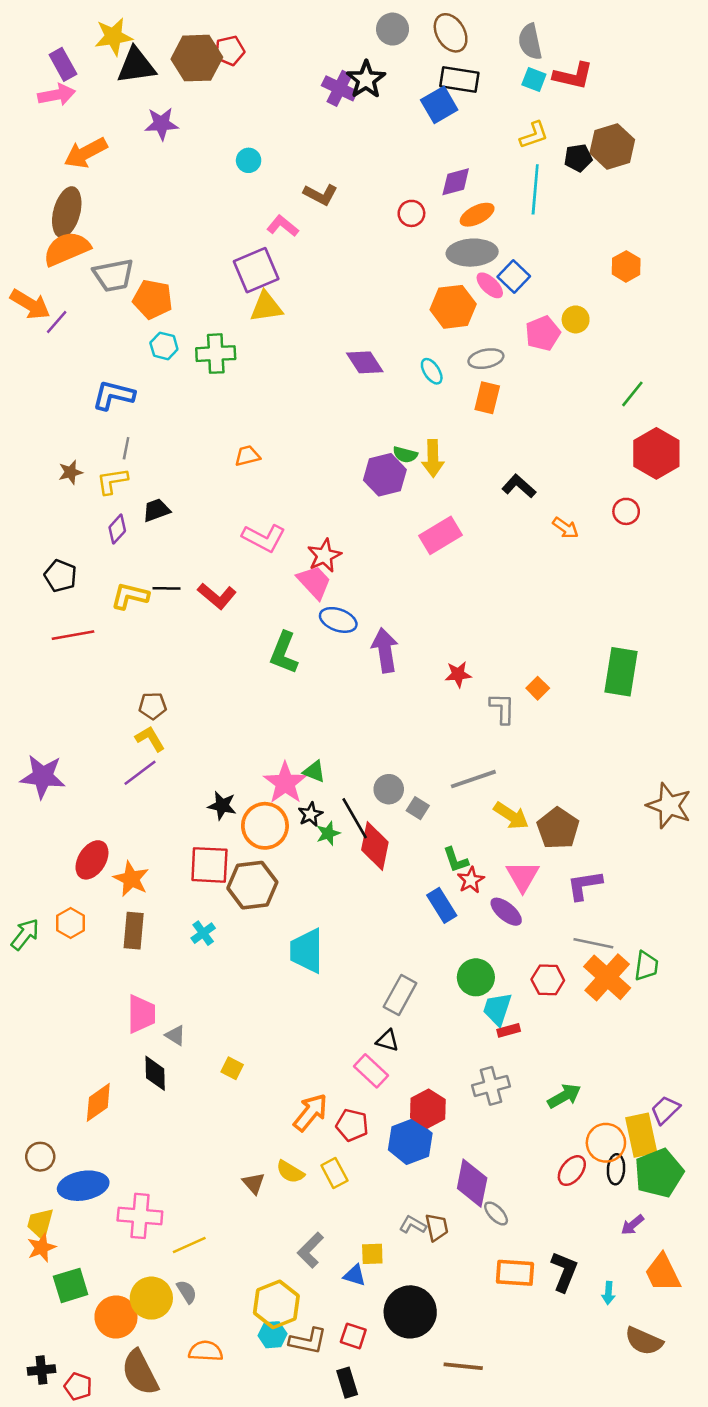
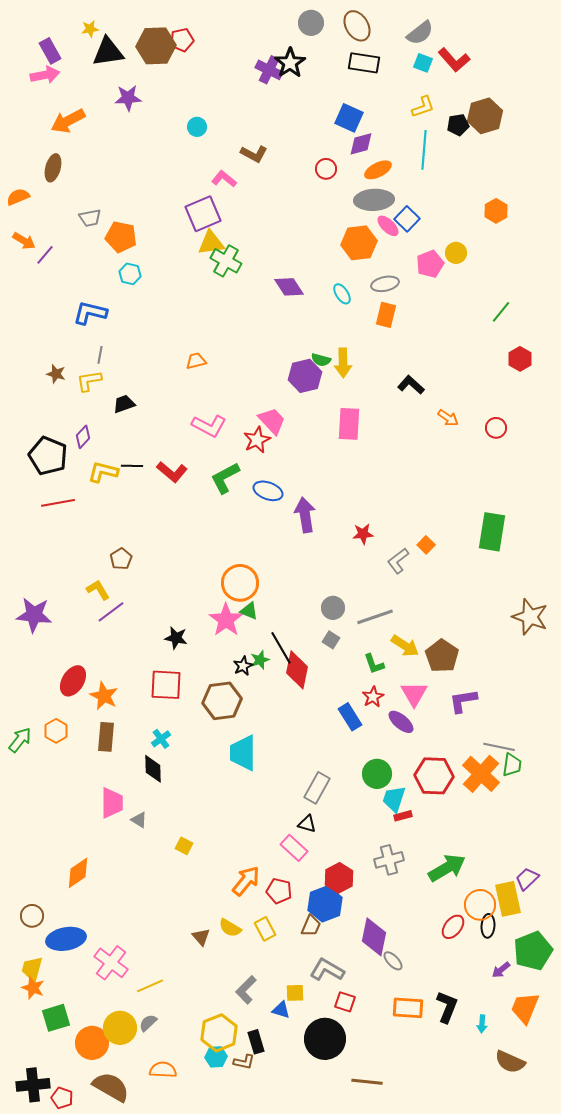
yellow star: (113, 37) -> (90, 29), size x0.6
gray semicircle: (530, 42) -> (420, 33), turned -116
red L-shape: (573, 76) -> (454, 60), turned 36
blue square: (439, 105) -> (349, 118), moved, turned -36
brown ellipse: (67, 212) -> (53, 168), size x0.7
orange semicircle: (67, 249) -> (18, 197), moved, size x0.6
gray trapezoid: (113, 275) -> (90, 218), size x0.7
orange arrow: (30, 304) -> (24, 241), size x0.7
green cross: (216, 354) -> (226, 261), moved, turned 32
red hexagon: (656, 453) -> (520, 359), size x0.6
brown star: (71, 472) -> (56, 374), turned 30
red circle: (626, 511) -> (496, 428), moved
purple diamond: (117, 529) -> (83, 437), moved
pink rectangle: (440, 535) -> (349, 424), turned -56
black pentagon: (60, 576) -> (48, 456), size x1.5
pink trapezoid: (314, 582) -> (272, 421), moved
green L-shape: (284, 653) -> (225, 478), moved, turned 40
brown pentagon: (153, 706) -> (121, 559), turned -30
gray L-shape: (502, 708) -> (398, 561), turned -128
yellow L-shape: (150, 739) -> (98, 590), moved
gray circle: (389, 789) -> (333, 608), moved
brown star: (669, 806) -> (530, 617), moved
black star: (310, 814) -> (243, 666), moved
orange circle: (265, 826) -> (240, 583), moved
green L-shape: (456, 860) -> (374, 664), moved
brown hexagon: (252, 885) -> (222, 701), moved
gray line: (593, 943) -> (499, 747), moved
red hexagon: (548, 980) -> (434, 776), size x1.5
black diamond: (155, 1073) -> (153, 769), moved
green arrow: (564, 1096) -> (447, 868), size x1.4
green pentagon: (659, 1173) -> (533, 951), moved
pink cross: (140, 1216) -> (111, 963), turned 32
gray L-shape: (413, 1225) -> (327, 970), size x1.6
brown trapezoid: (437, 1227) -> (311, 926), moved, turned 35
orange star: (41, 1248) -> (33, 988), turned -30
orange trapezoid: (663, 1273) -> (525, 1008), turned 48
gray semicircle: (187, 1292) -> (148, 1023), turned -102
red square: (353, 1336) -> (345, 1002), moved
brown L-shape: (308, 1341) -> (244, 1062), size x0.7
black cross: (41, 1370) -> (33, 1085), size x1.5
brown semicircle: (140, 1373) -> (111, 1087), turned 147
black rectangle: (347, 1383) -> (256, 1042), moved

